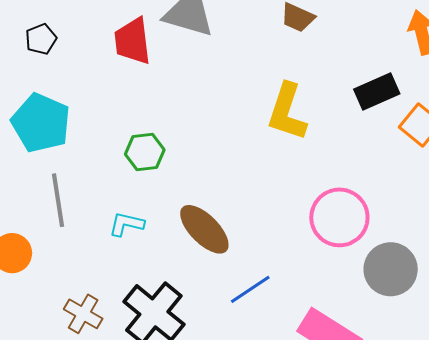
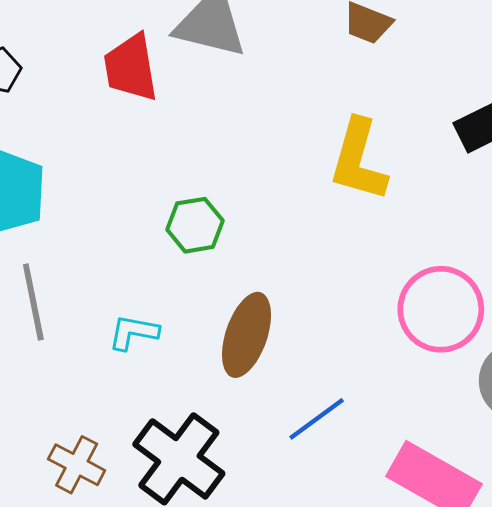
green hexagon: (145, 152) -> (195, 225), moved
brown ellipse: (204, 229) -> (246, 335), turned 66

